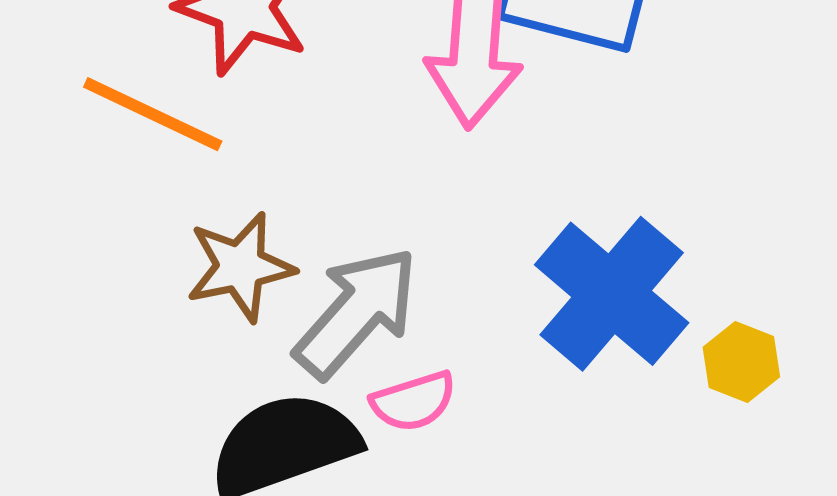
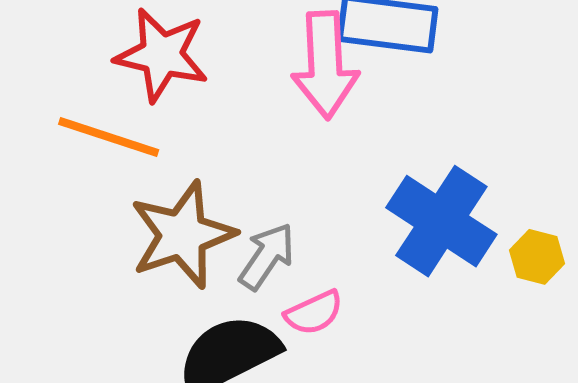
brown star: (240, 267) -> (182, 235), size x1.4
gray arrow: (356, 312) -> (267, 256), size x0.7

